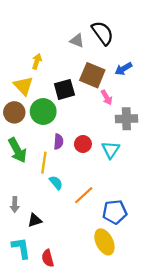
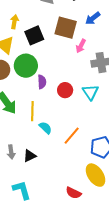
black square: (64, 89) -> (34, 35), moved
pink arrow: (107, 98) -> (81, 46), turned 64
purple semicircle: (59, 142) -> (42, 82), moved
black triangle: (35, 220) -> (30, 156), moved
red semicircle: (48, 258) -> (73, 193), moved, turned -42

